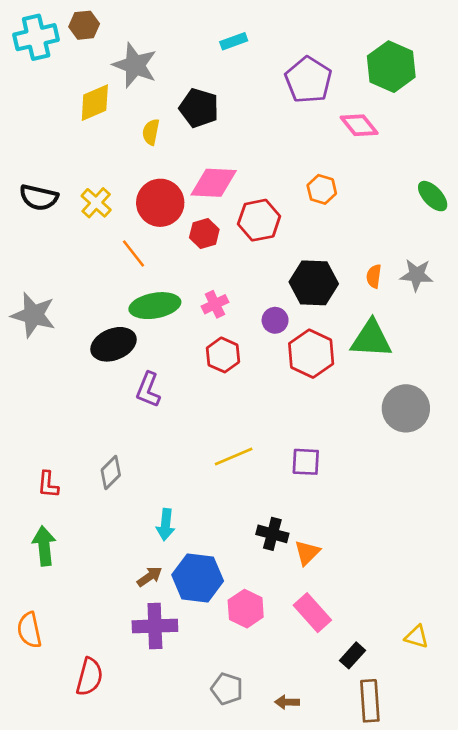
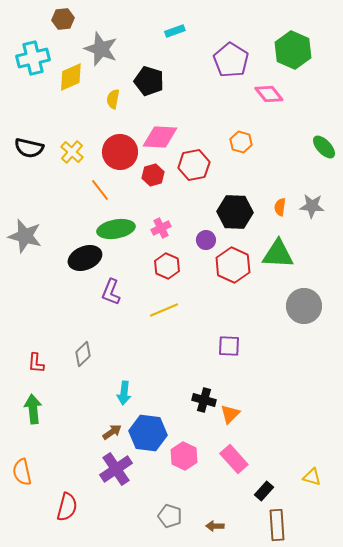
cyan cross: (36, 37) -> (33, 58), moved
yellow line: (234, 456) -> (164, 310), moved
purple cross: (155, 626) -> (116, 469), turned -32

